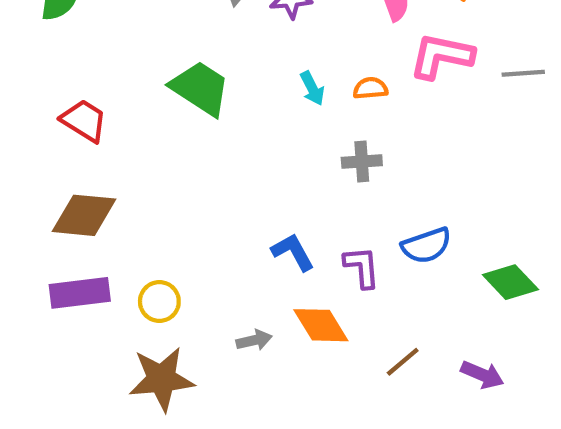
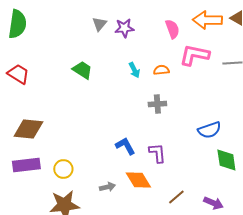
green trapezoid: (200, 88) -> (82, 70), size x0.7
red trapezoid: (84, 121) -> (18, 74), moved
blue semicircle: (426, 245) -> (209, 130), moved
green diamond: (510, 282) -> (226, 160), turned 35

